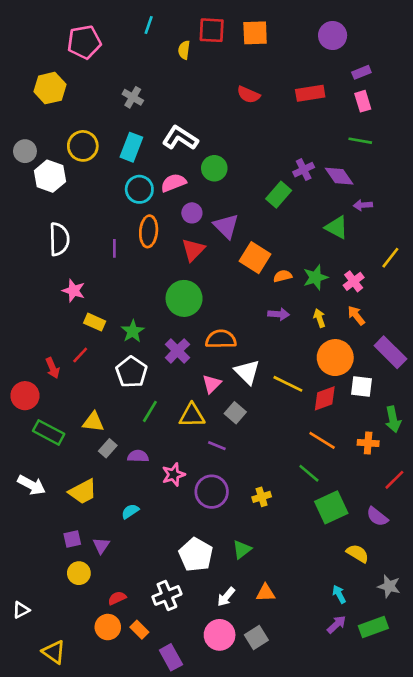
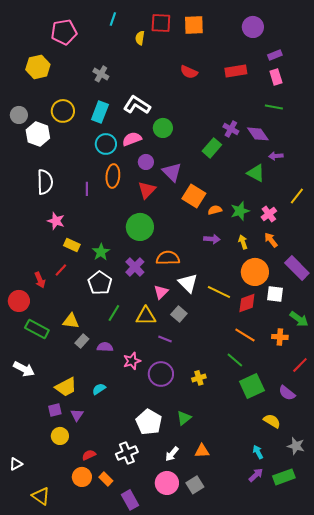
purple cross: (304, 170) -> (231, 129), turned -35
green arrow: (393, 419) -> (299, 319), turned -42
yellow trapezoid: (83, 492) -> (66, 387), moved

